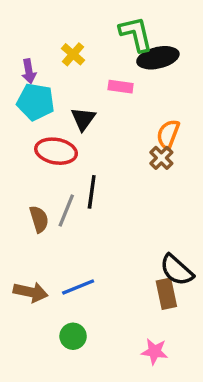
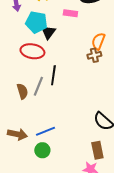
cyan pentagon: (36, 102) -> (36, 22), moved
brown cross: (161, 158) -> (94, 55), turned 32
brown rectangle: (166, 294) -> (97, 150), moved
green circle: (73, 336) -> (42, 150), moved

